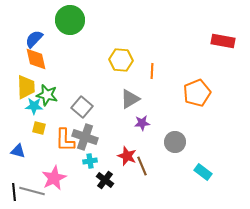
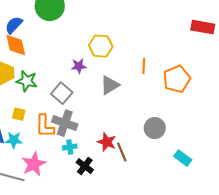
orange line: (152, 71) -> (144, 66), moved
cyan star: (34, 106) -> (14, 140), moved
purple star: (142, 123) -> (79, 66), moved

